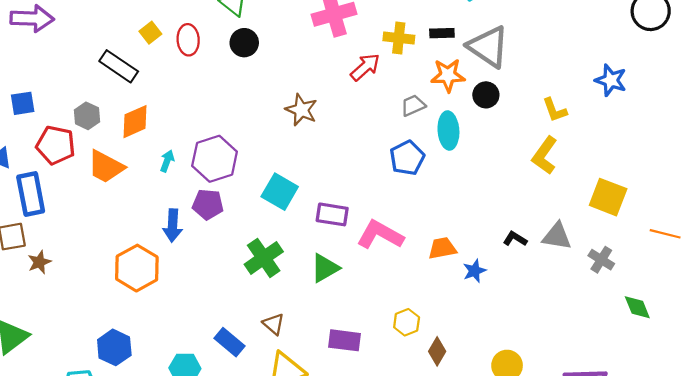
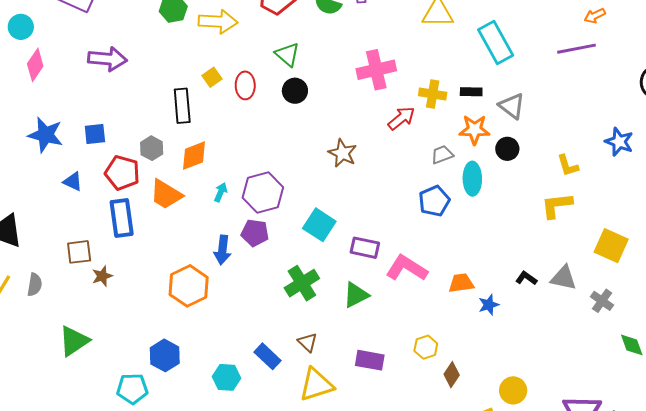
gray triangle: (488, 47) -> (512, 106), size x0.7
black rectangle: (119, 66) -> (182, 106), turned 48
yellow L-shape: (545, 155) -> (557, 205), turned 44
blue rectangle: (31, 194) -> (122, 218), moved

